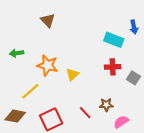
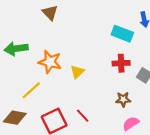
green arrow: (17, 53) -> (16, 49), size x1.5
brown star: (106, 105) -> (123, 99), moved
red line: (85, 113) -> (83, 116), moved

